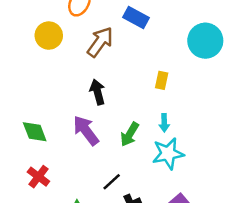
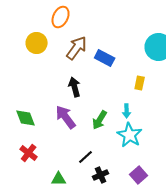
blue rectangle: (136, 18) -> (105, 58), moved
yellow rectangle: (162, 80) -> (140, 83), moved
cyan star: (168, 154) -> (130, 135), turned -30

